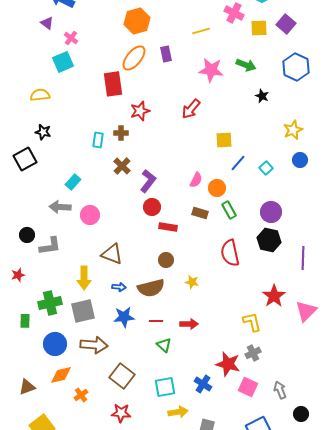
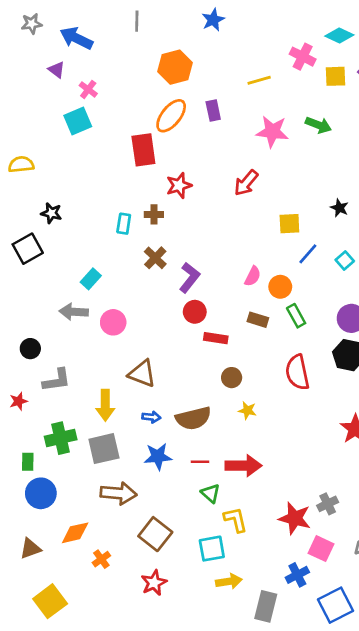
yellow semicircle: (40, 95) -> (21, 164), moved
black star: (262, 96) -> (339, 208), moved
gray L-shape: (50, 246) -> (57, 380), moved
brown circle: (166, 260) -> (232, 378), moved
yellow L-shape: (252, 322) -> (236, 520), moved
red arrow: (189, 324) -> (243, 466), size x1.5
blue circle: (55, 344) -> (41, 493), moved
blue cross: (203, 384) -> (297, 575), moved, turned 30
red star: (121, 413) -> (154, 583), turned -30

